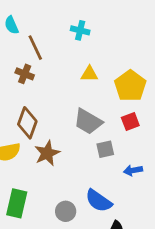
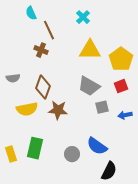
cyan cross: (80, 30) -> (83, 17), turned 32
yellow triangle: (89, 74) -> (90, 50), size x1.6
brown star: (47, 153) -> (58, 110), turned 30
blue arrow: (133, 170) -> (125, 115), moved

